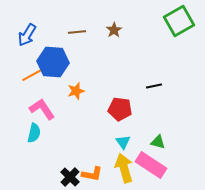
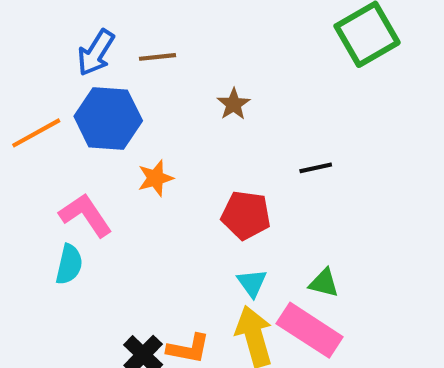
brown star: (114, 30) -> (234, 104), moved
blue arrow: (27, 35) -> (96, 53), moved
orange line: (34, 74) -> (36, 133), moved

